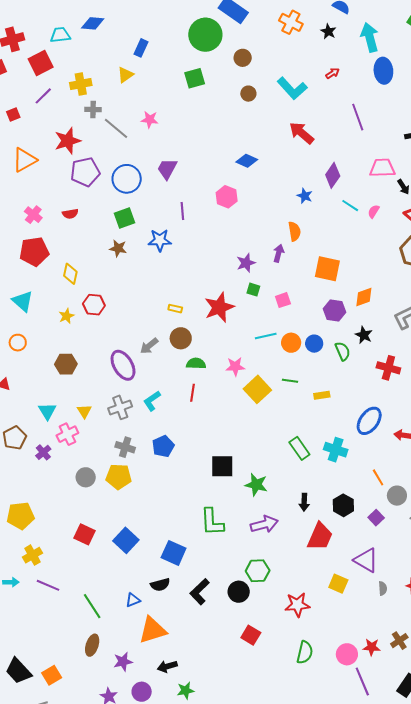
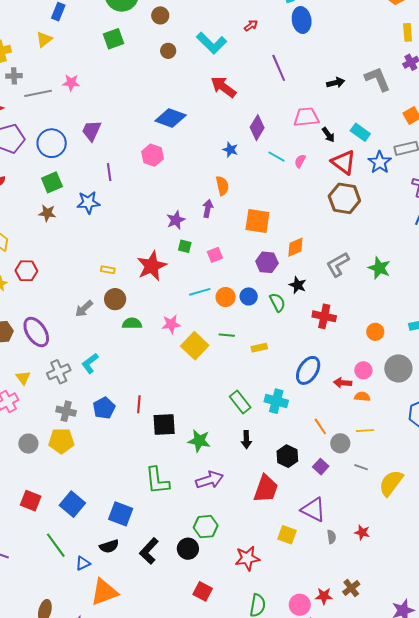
gray line: (116, 128) -> (38, 93), turned -48
blue diamond: (247, 161) -> (171, 118), size x1.4
purple ellipse: (123, 365) -> (36, 332), moved
red line: (192, 393) -> (139, 404), moved
black arrow: (304, 502) -> (246, 440), moved
green line: (92, 606) -> (56, 545), moved

